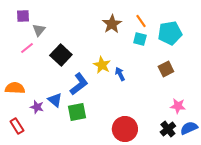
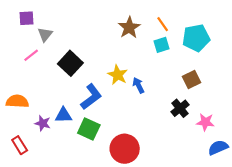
cyan square: (140, 39) -> (162, 45), turned -32
blue triangle: (55, 100) -> (63, 115), turned -42
green square: (77, 112) -> (89, 129), turned 36
red circle: (125, 129) -> (125, 149), moved
black cross: (168, 129) -> (180, 108), moved

